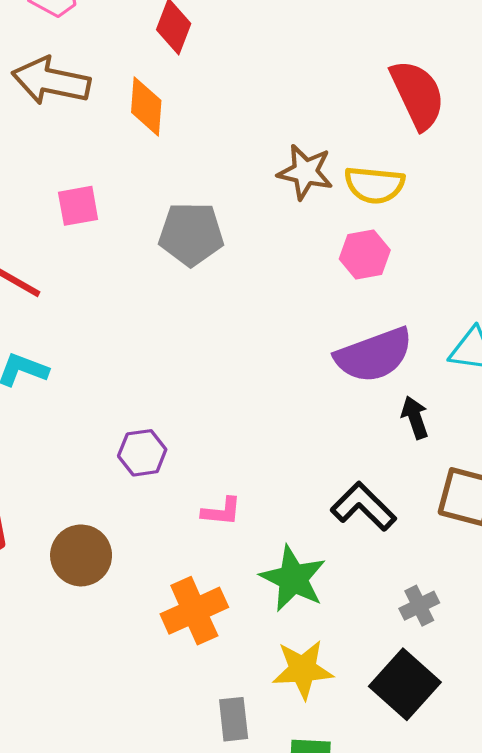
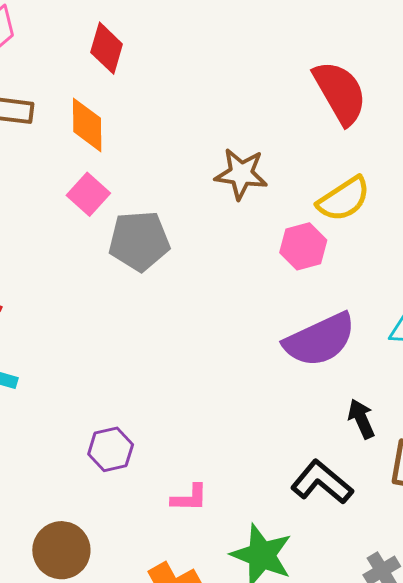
yellow semicircle: (374, 185) -> (344, 199), moved, turned -34
pink square: (78, 206) -> (88, 194), moved, turned -33
black arrow: (415, 417) -> (361, 419), moved

